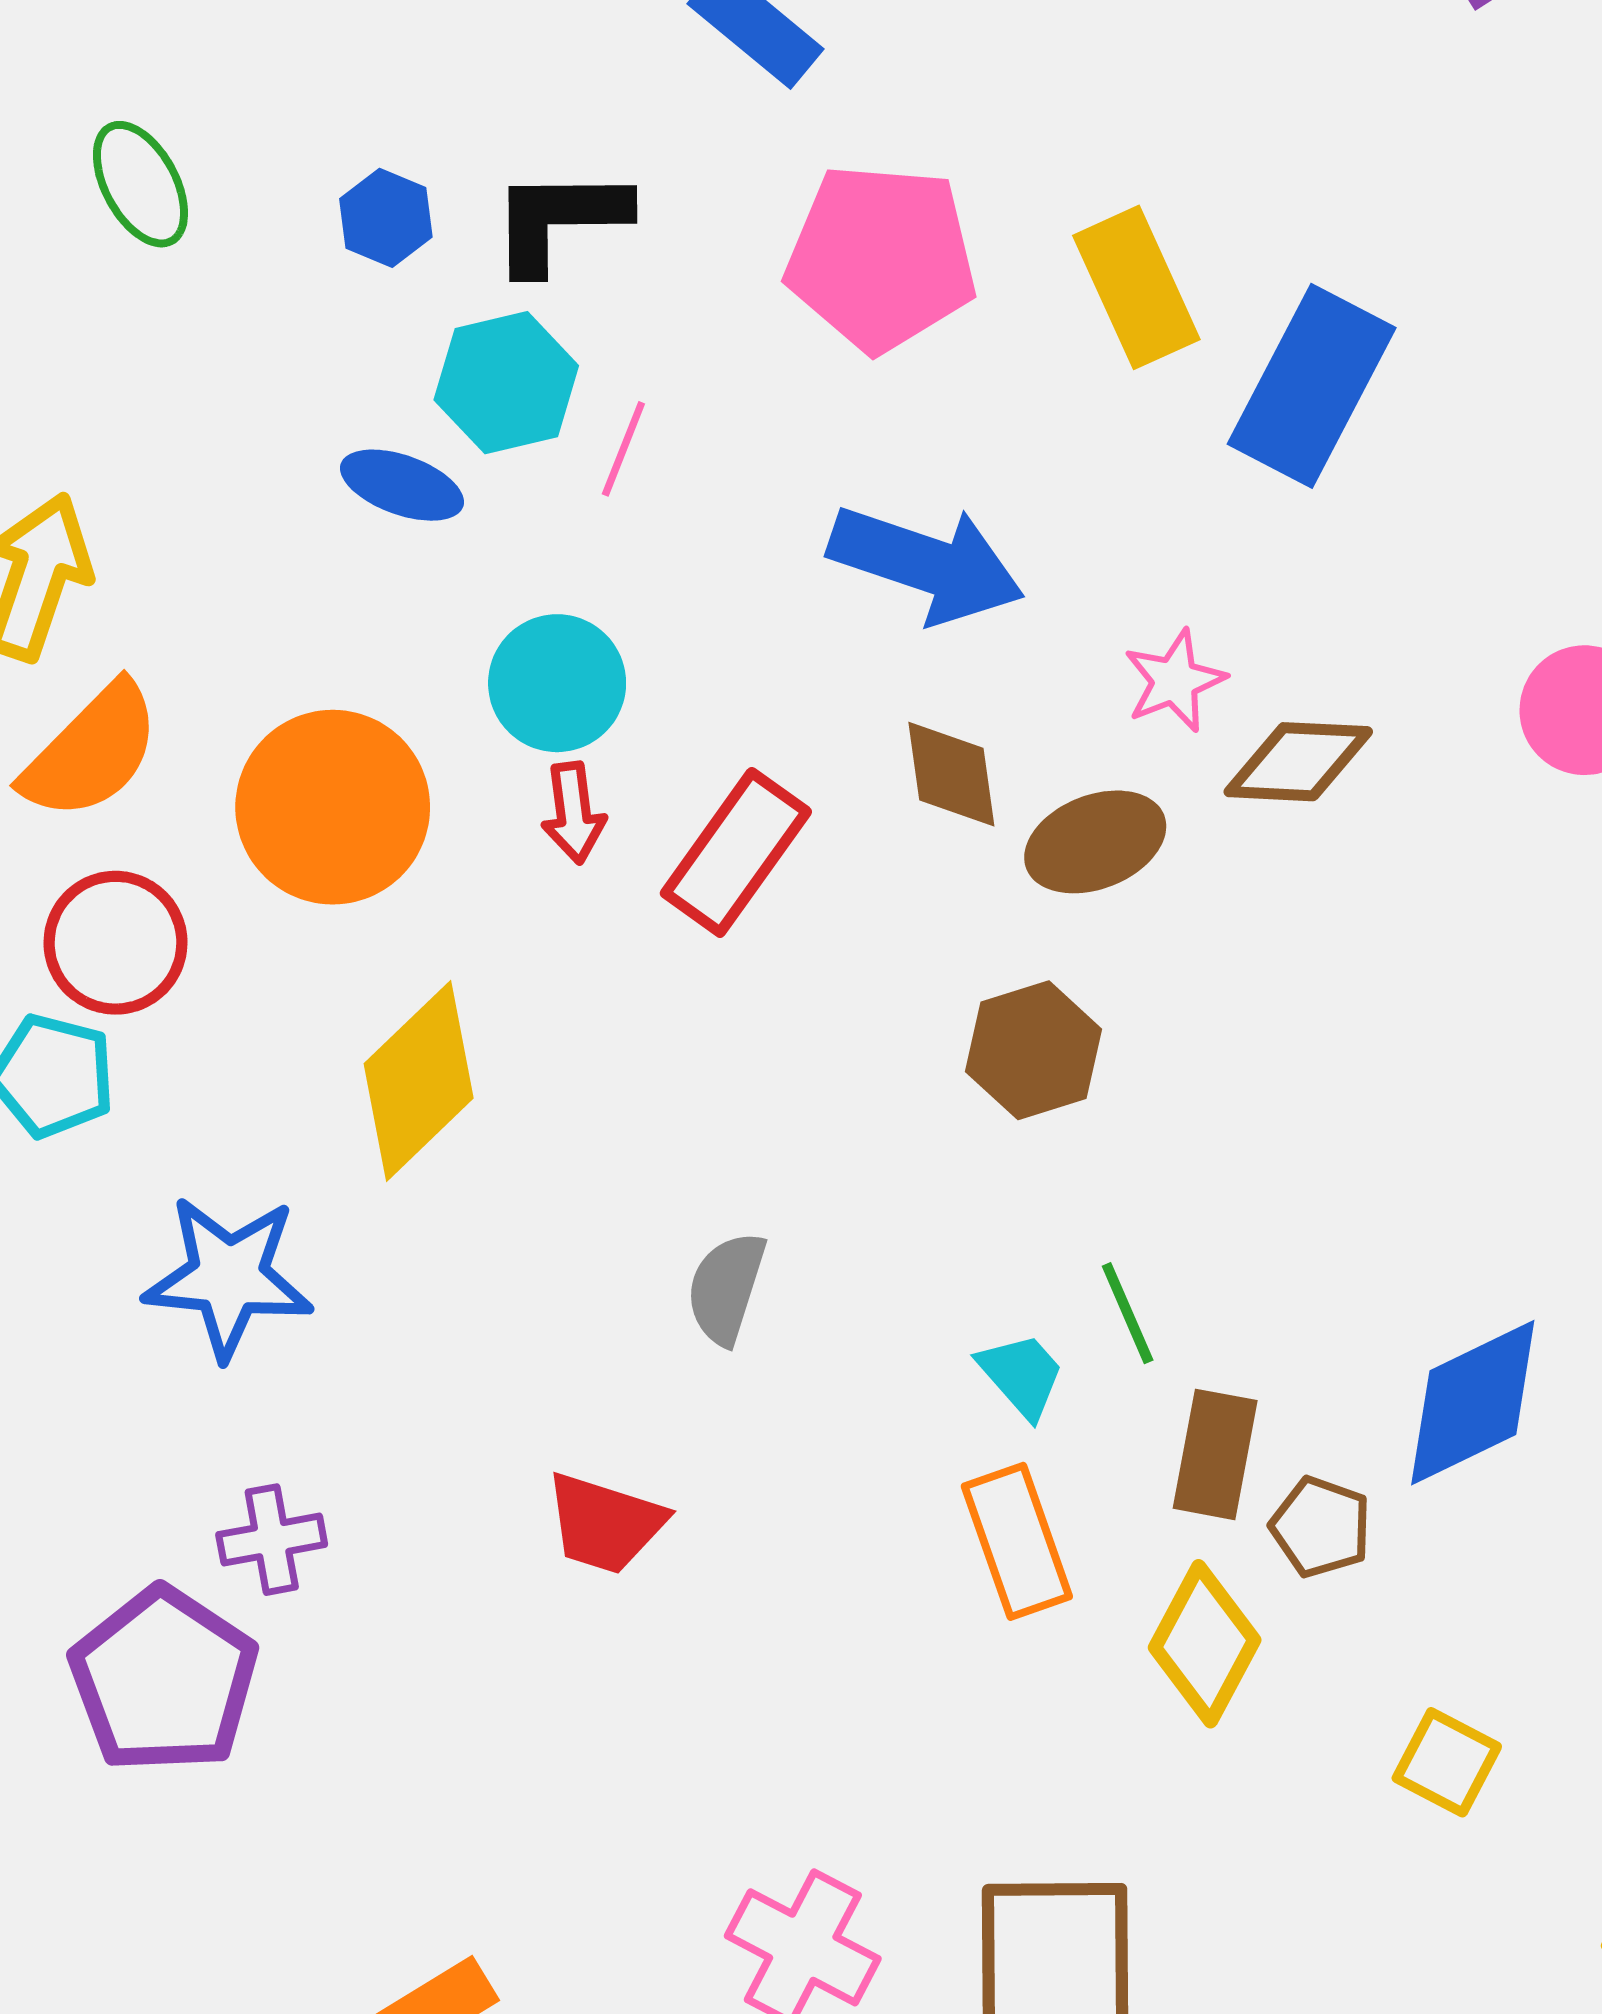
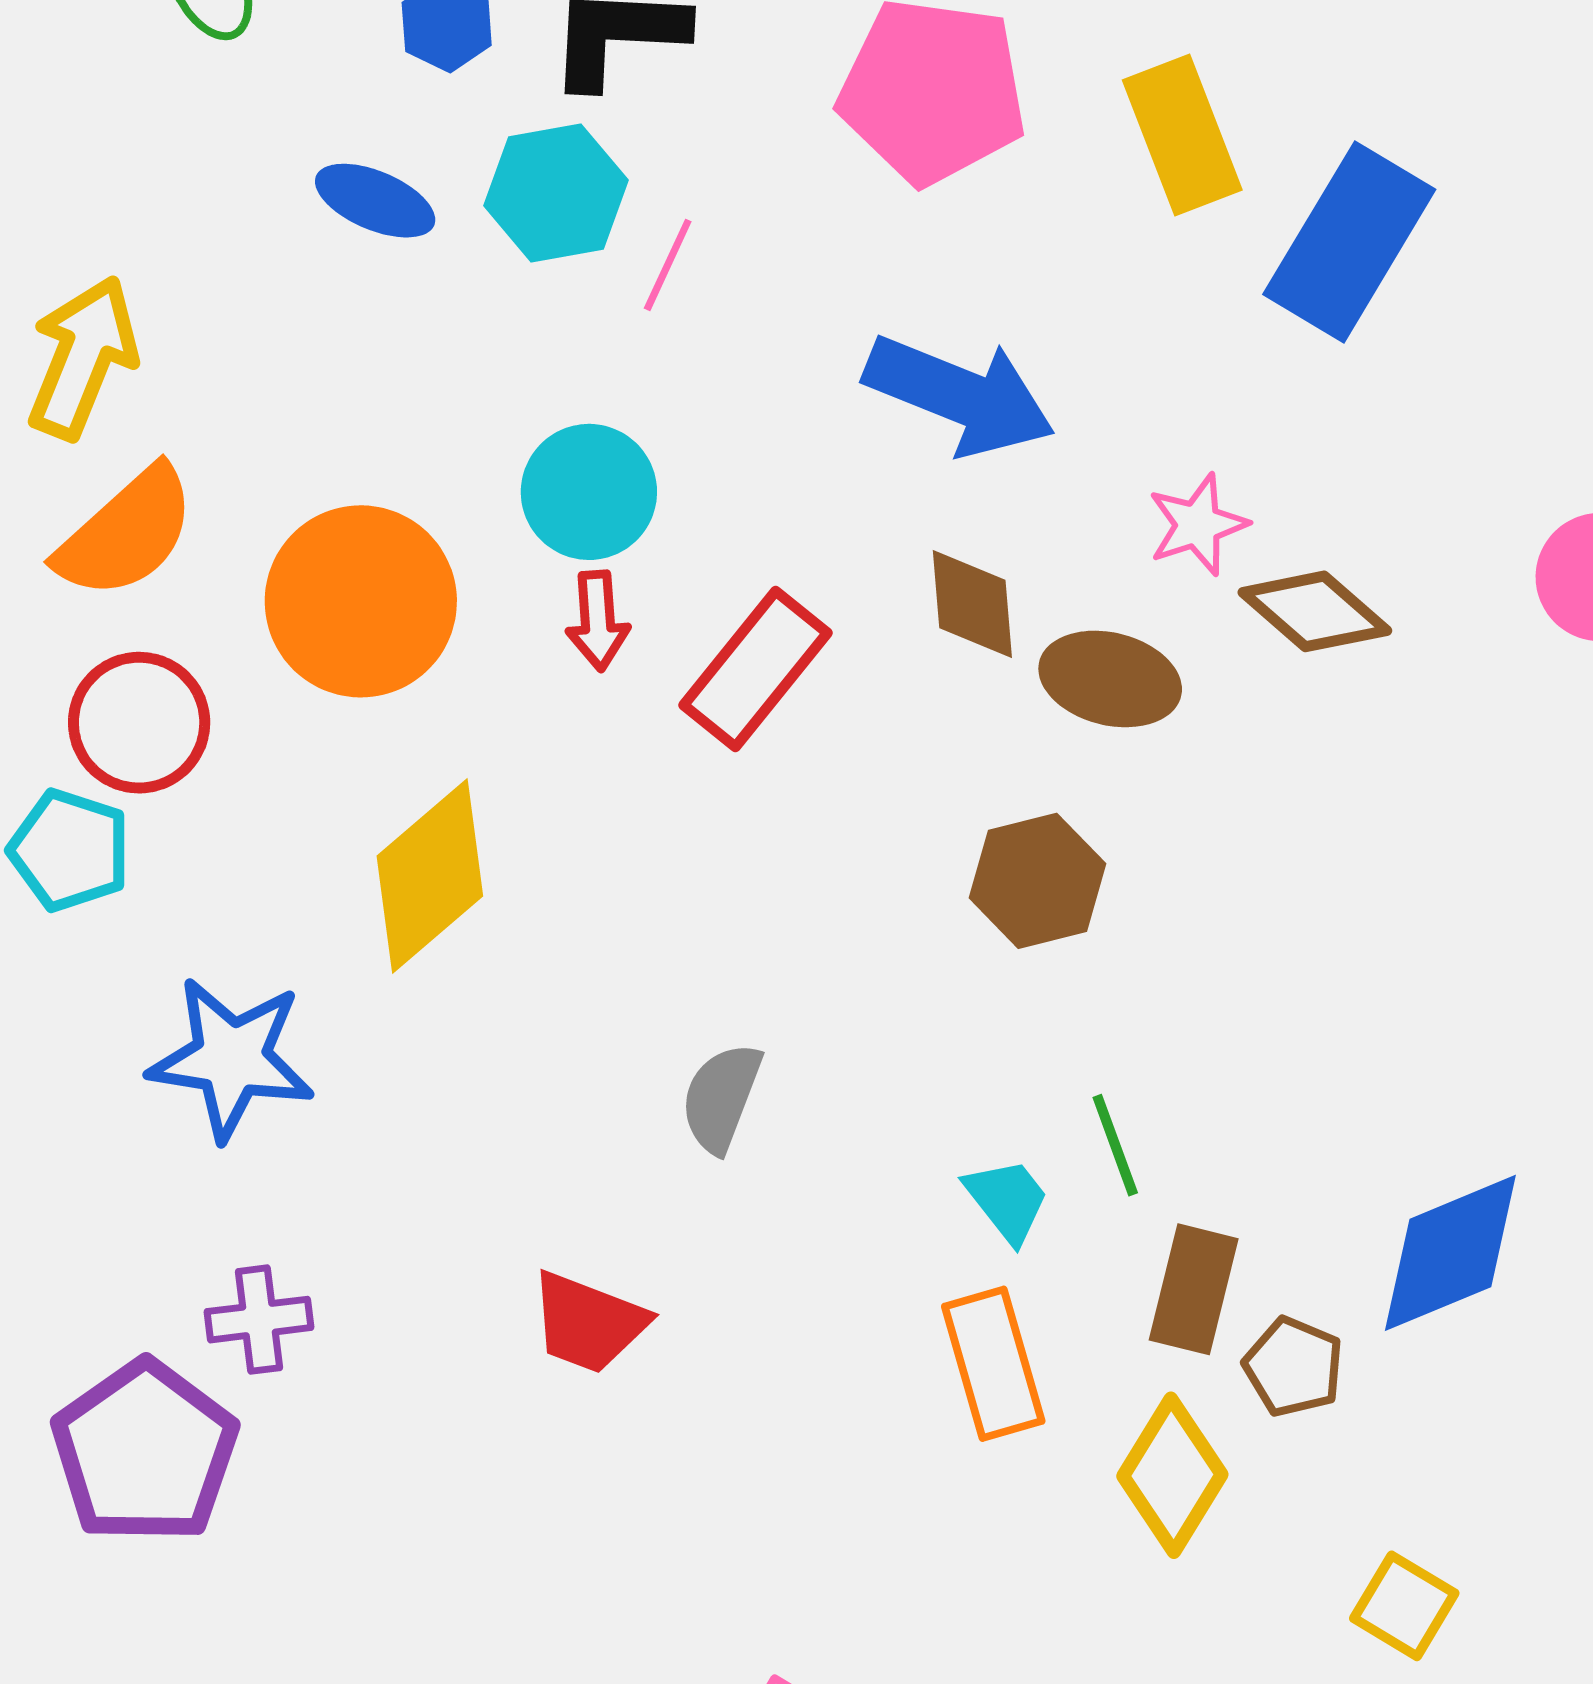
blue ellipse: (402, 485) -> (375, 201), moved
brown diamond: (1298, 762) -> (1315, 611), turned 35
brown ellipse: (1095, 842) -> (1110, 679), turned 32

